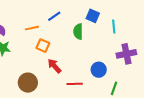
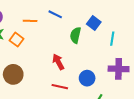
blue line: (54, 16) -> (55, 14), turned 48
orange square: (43, 46) -> (16, 40), moved
red arrow: (54, 66) -> (58, 62), moved

